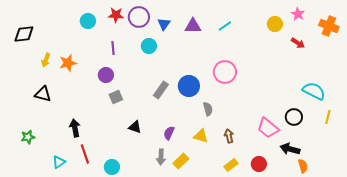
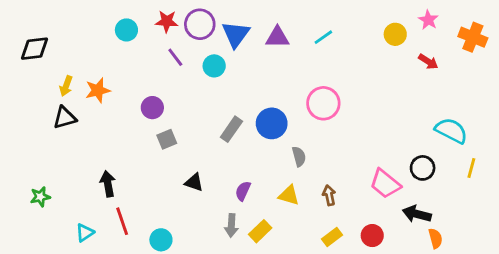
blue triangle: (164, 24) -> (236, 34), size x1.5
purple line: (113, 48) -> (175, 57), moved, turned -32
black triangle: (43, 94) -> (65, 118), moved, turned -30

